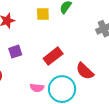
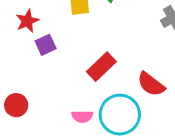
purple square: (15, 52) -> (46, 45), moved

